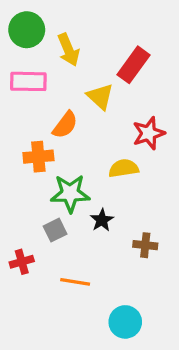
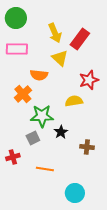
yellow arrow: (68, 50) -> (55, 33), moved
orange semicircle: (65, 125) -> (39, 75), turned 60
orange cross: (38, 157) -> (23, 94), turned -36

